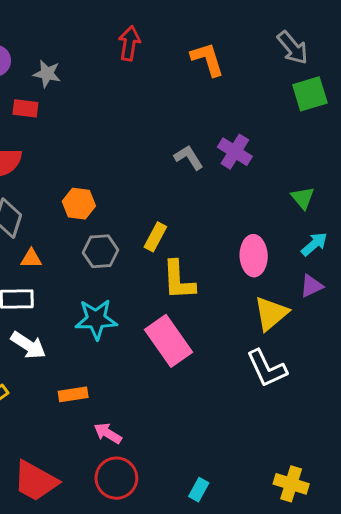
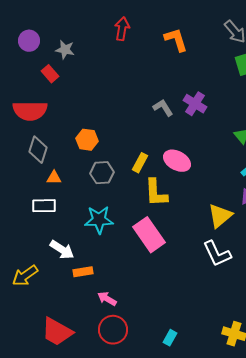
red rectangle: (25, 108) -> (50, 74), turned 42
pink ellipse: (254, 256) -> (177, 161), moved, turned -60
white arrow: (28, 345) -> (62, 250), moved

